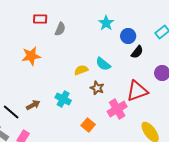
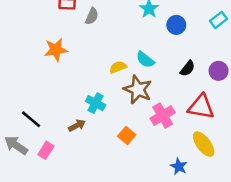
black semicircle: (137, 52) -> (187, 68), moved
brown star: (97, 88) -> (138, 89), size x1.6
red triangle: (137, 91) -> (201, 107), moved, turned 30
brown arrow: (33, 105) -> (77, 125), moved

